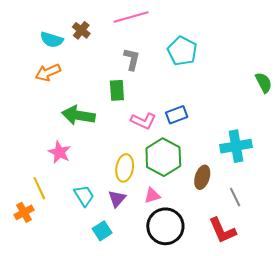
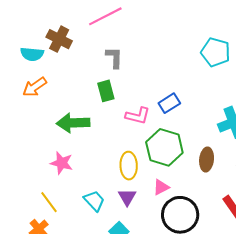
brown cross: (81, 30) -> (59, 39), size x1.4
cyan pentagon: (182, 51) -> (216, 52), moved

